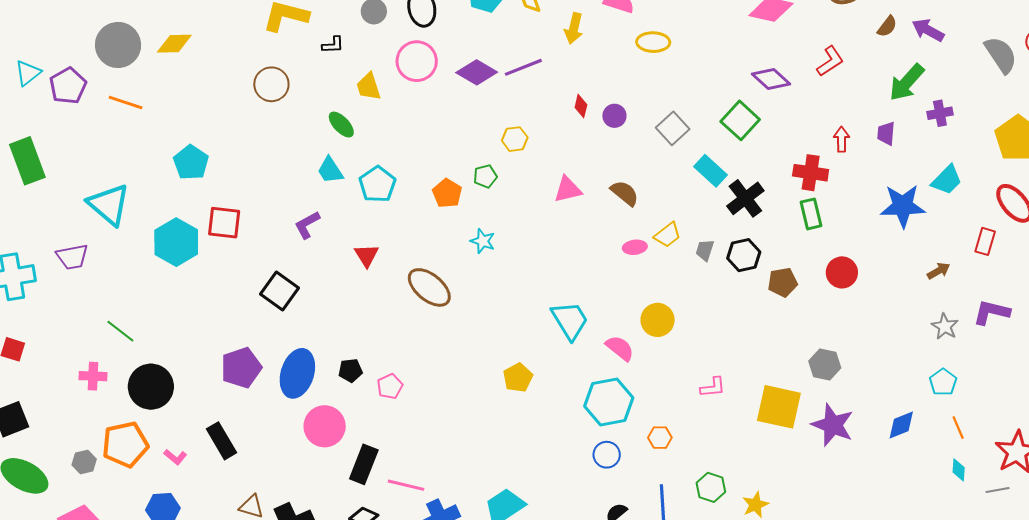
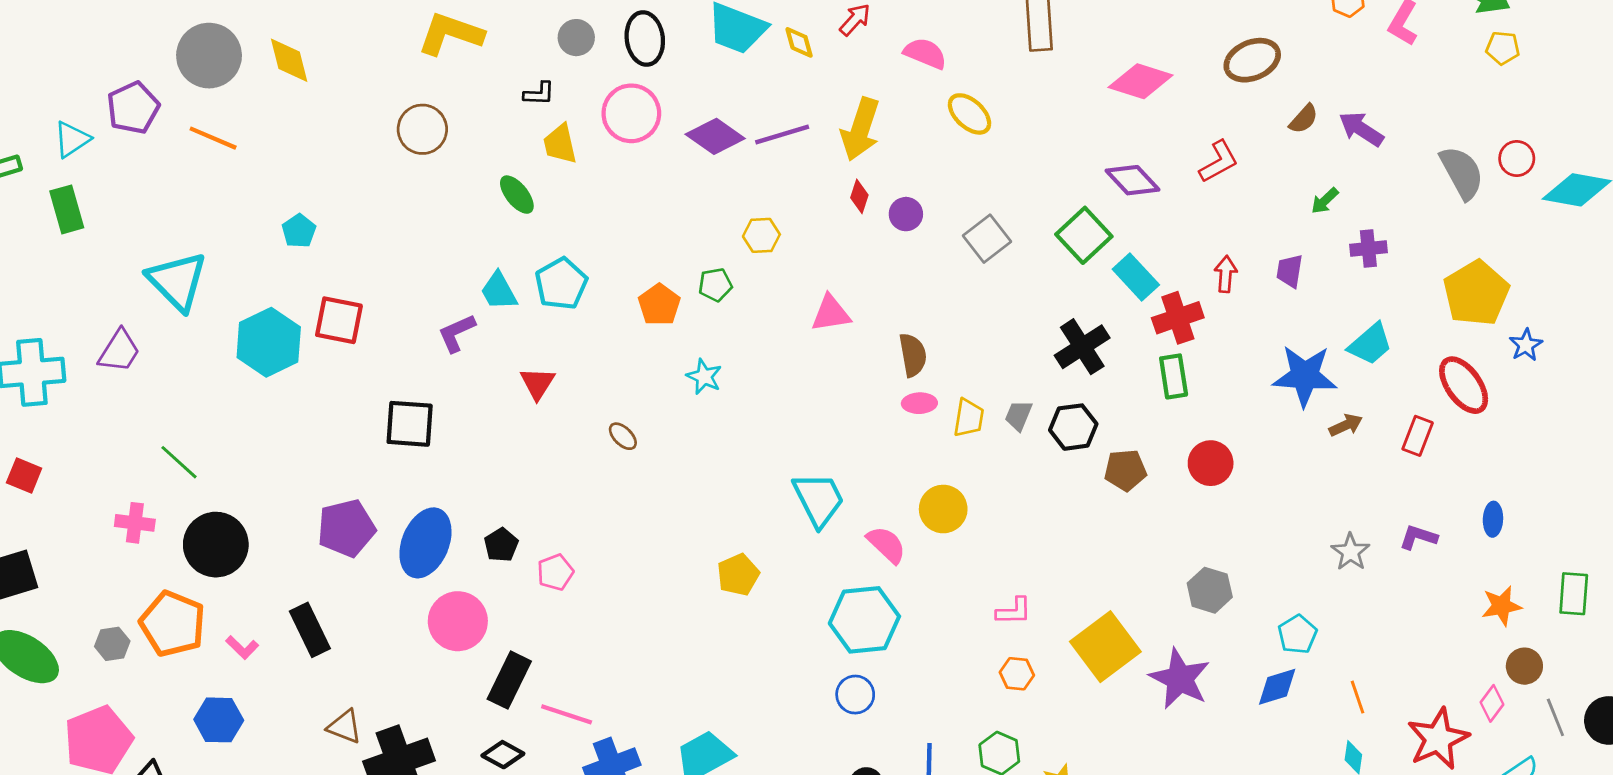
yellow arrow: (574, 28) -> (860, 129), moved, size x1.4
yellow ellipse: (653, 42) -> (970, 114), turned 36
yellow diamond: (174, 44) -> (289, 60), turned 72
black L-shape: (333, 45) -> (539, 94), moved
cyan triangle: (28, 73) -> (72, 139), moved
green arrow: (907, 82) -> (1325, 201), size x0.5
green rectangle: (27, 161) -> (67, 209), size x0.7
cyan pentagon: (191, 162) -> (299, 231), size x0.7
cyan trapezoid: (330, 170) -> (499, 291), moved
cyan rectangle: (710, 171) -> (1136, 277), moved
red cross: (811, 173) -> (1178, 318), turned -32
brown semicircle: (625, 193) -> (913, 355), moved, turned 36
yellow trapezoid: (667, 235) -> (969, 418), moved, turned -48
purple trapezoid: (72, 257) -> (119, 351), turned -52
brown arrow: (938, 271) -> (1346, 425), moved
brown ellipse: (429, 287) -> (623, 436), size x0.5
black square: (279, 291) -> (410, 424), turned -36
purple L-shape: (991, 312) -> (1418, 537), size x0.7
gray hexagon: (825, 364) -> (1210, 590), moved
black pentagon: (350, 370) -> (501, 545), turned -30
cyan pentagon: (943, 382) -> (1297, 634), moved
yellow square: (779, 407) -> (1105, 647), turned 36
orange hexagon: (660, 438) -> (1017, 674), moved
orange pentagon: (125, 444) -> (173, 624), turned 30

